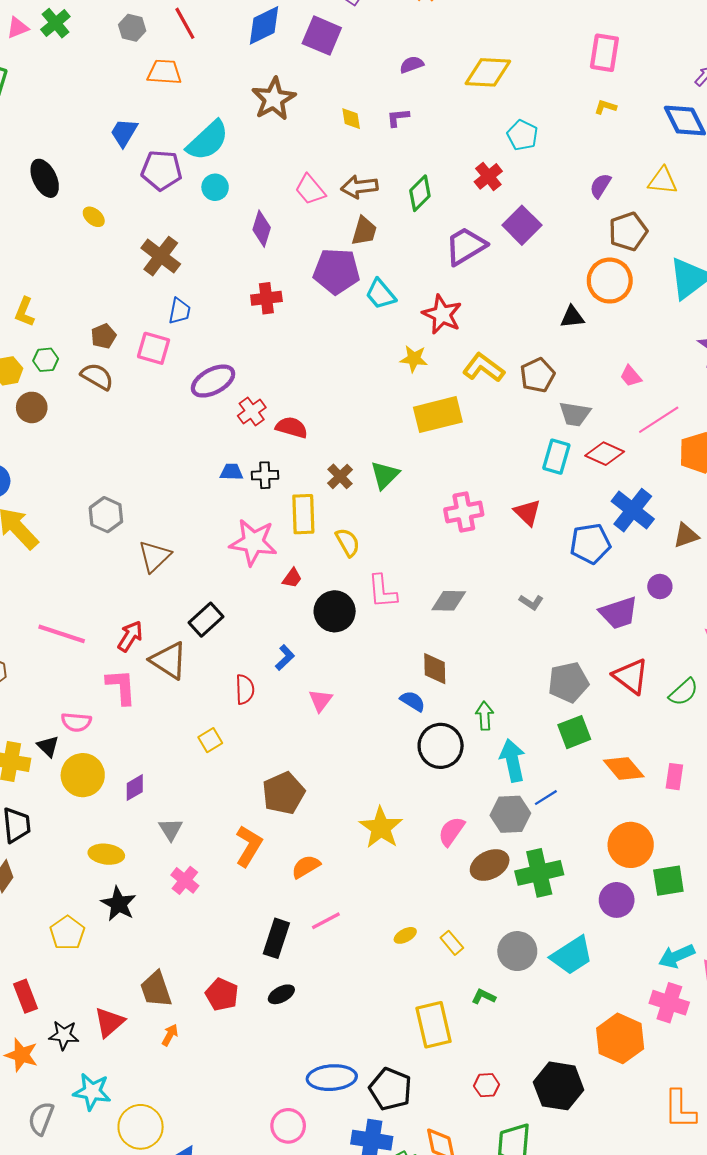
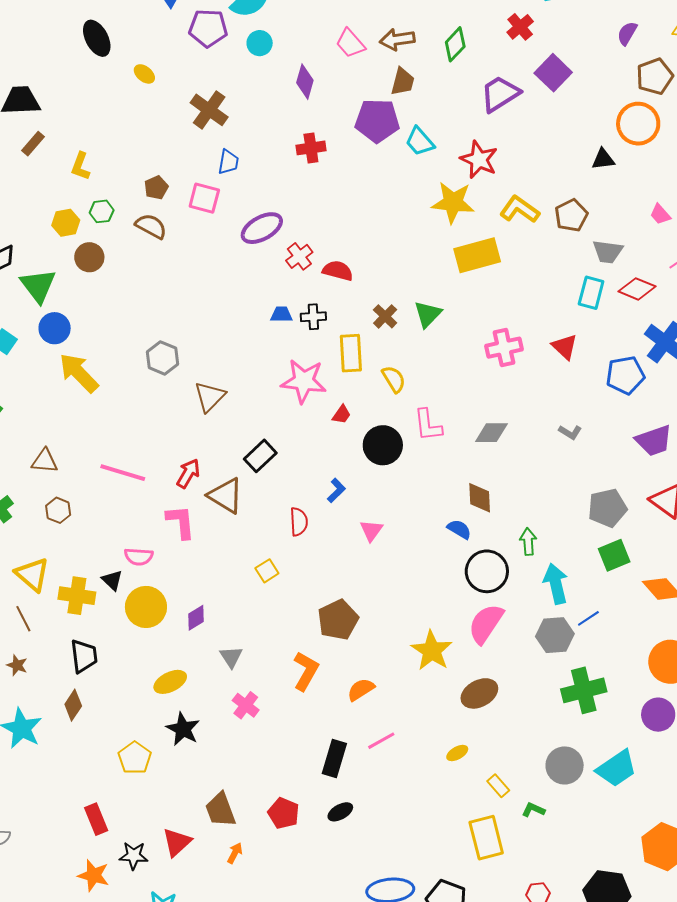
yellow star: (414, 359) -> (453, 202), size x1.6
pink semicircle: (451, 831) -> (486, 624), moved, size x1.4
yellow ellipse: (106, 854) -> (170, 682), turned -32
brown ellipse: (490, 865) -> (479, 693), moved
yellow rectangle: (452, 943) -> (498, 786), moved

